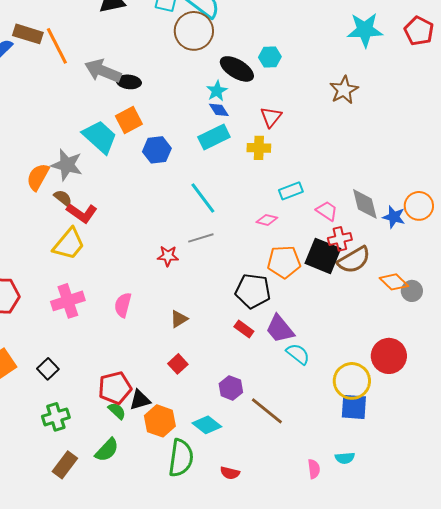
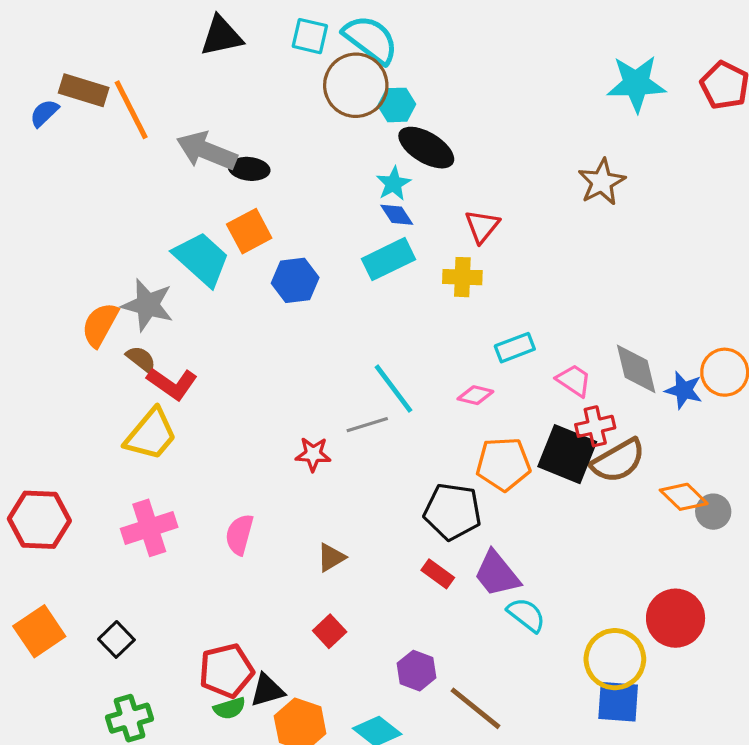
cyan hexagon: (270, 57) -> (397, 105), moved
cyan line: (203, 198) -> (394, 389), moved
green semicircle: (117, 411) -> (230, 708), turned 120

